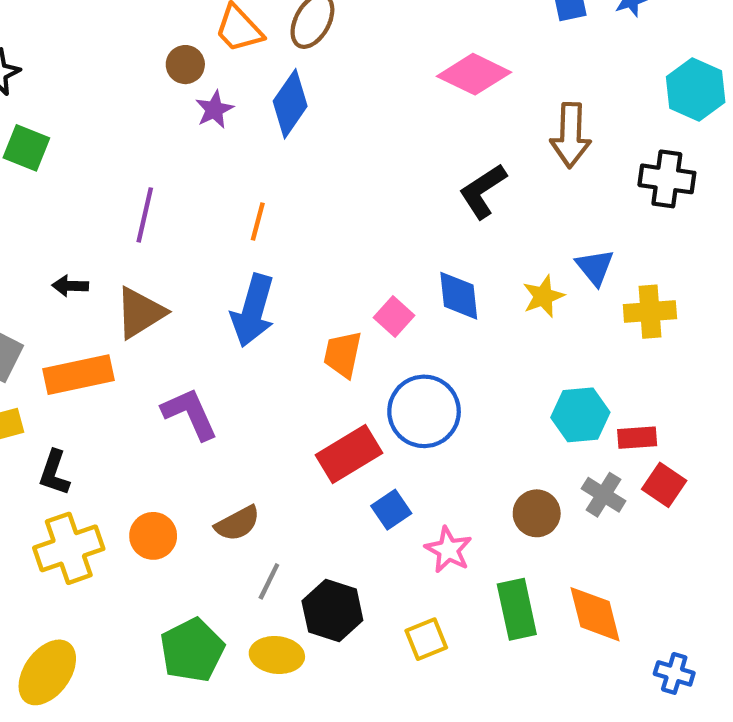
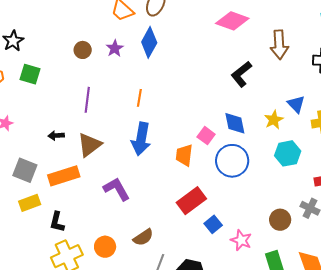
brown circle: (185, 65) -> (83, 50), moved
blue circle: (424, 411) -> (232, 161), moved
cyan hexagon: (580, 415) -> (288, 153), moved

